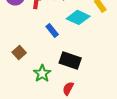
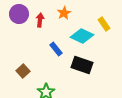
black rectangle: (70, 60) -> (82, 65), moved

